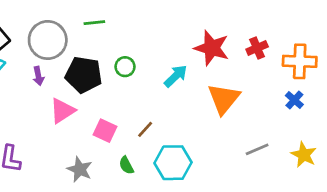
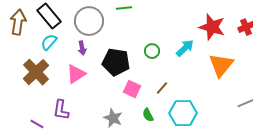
green circle: (125, 67) -> (152, 51), moved
black pentagon: (84, 75) -> (116, 62), moved
pink triangle: (62, 111) -> (76, 74), moved

